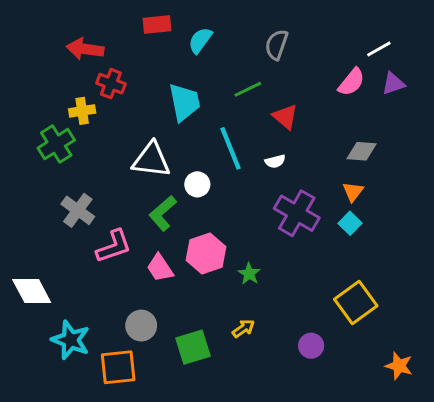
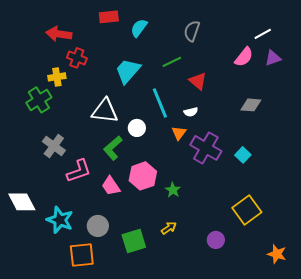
cyan trapezoid: (184, 102) -> (128, 71), turned -128
orange triangle: (353, 192) -> (179, 133), moved
cyan star: (71, 340) -> (60, 220), moved

